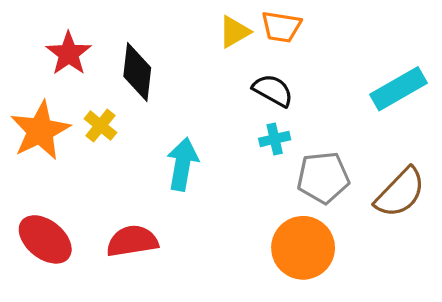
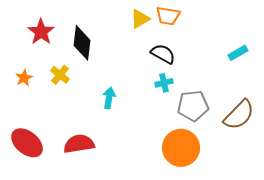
cyan rectangle: (398, 89) -> (238, 53), size x0.6
orange star: (40, 131) -> (24, 78), size x0.5
cyan arrow: (182, 164) -> (109, 98), size x0.7

